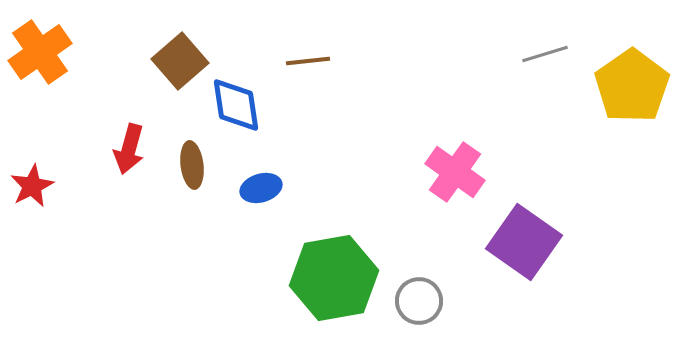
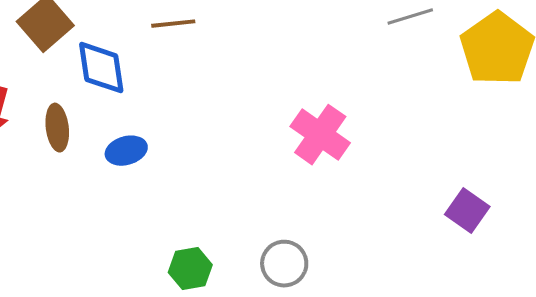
purple square: (524, 242) -> (467, 211), moved, size x0.6
green hexagon: (334, 278) -> (190, 269), moved, size x0.5

